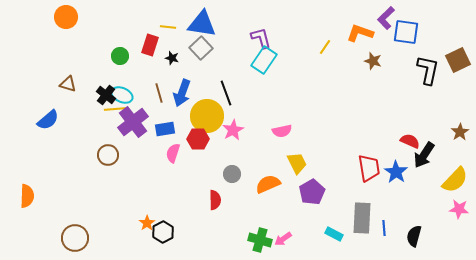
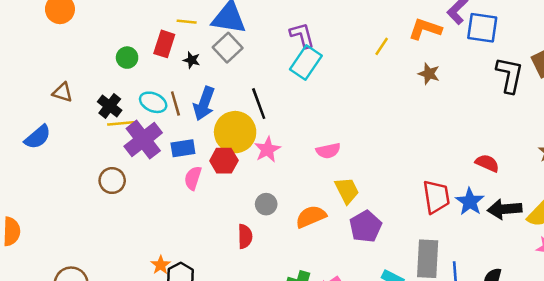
brown star: (373, 61) -> (429, 74), moved
cyan ellipse: (122, 95) -> (153, 102), moved
black arrow: (424, 155) -> (505, 209), moved, turned 52

